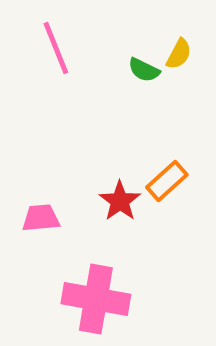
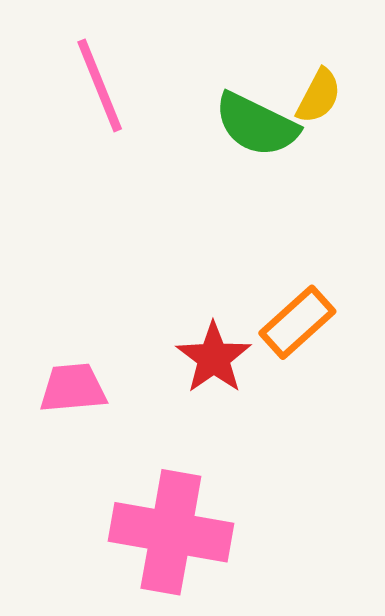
green semicircle: (144, 70) -> (256, 125), size x1.5

